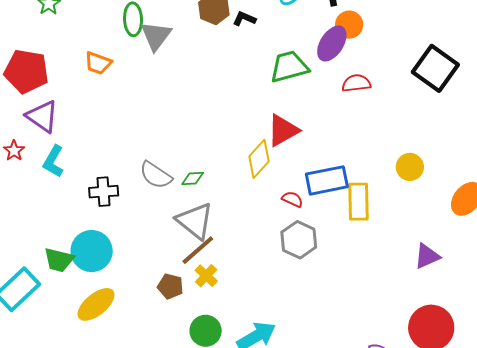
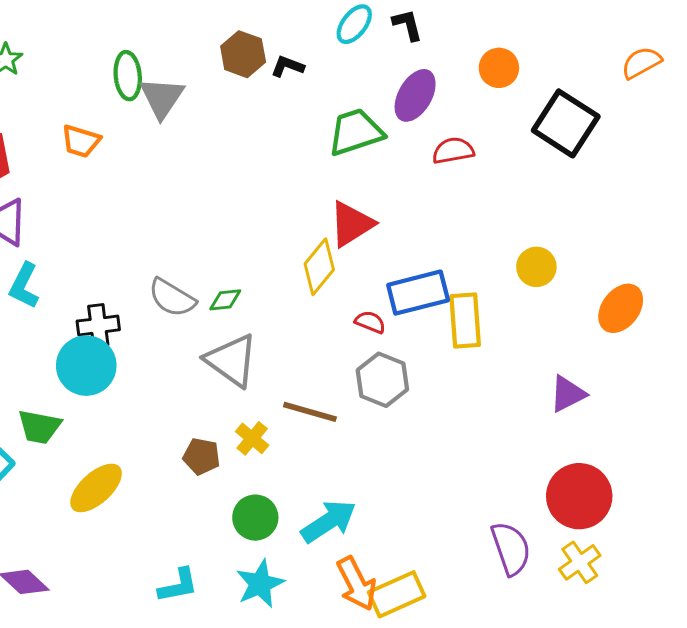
orange circle: (349, 25) -> (499, 68), moved
brown line: (198, 250) -> (310, 412), moved, turned 60
cyan circle: (92, 251) -> (86, 366), moved

